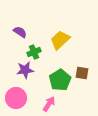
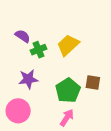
green cross: (34, 52) -> (39, 50), moved
pink arrow: (49, 104) -> (67, 118), moved

